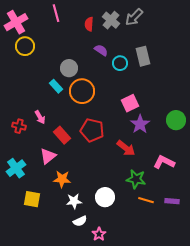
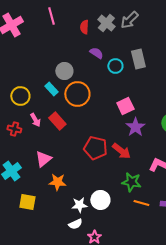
yellow circle: (25, 46) -> (20, 96), moved
red pentagon: (92, 130) -> (95, 148), moved
red rectangle: (62, 135) -> (57, 121), moved
white star: (74, 201) -> (79, 205), moved

